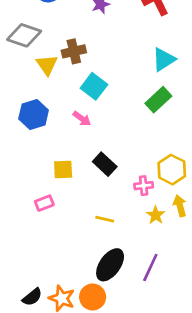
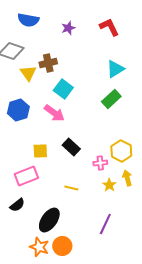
pink arrow: (82, 119) -> (54, 113), size x1.5
pink rectangle: (44, 203) -> (26, 176), size x1.6
black ellipse: (110, 265) -> (49, 220), moved
black semicircle: (32, 297) -> (17, 205), moved

